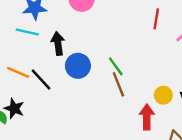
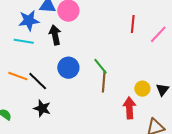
black arrow: (58, 44) -> (55, 35), moved
brown line: (118, 84) -> (104, 82), turned 30
black star: (14, 109) -> (42, 108), moved

